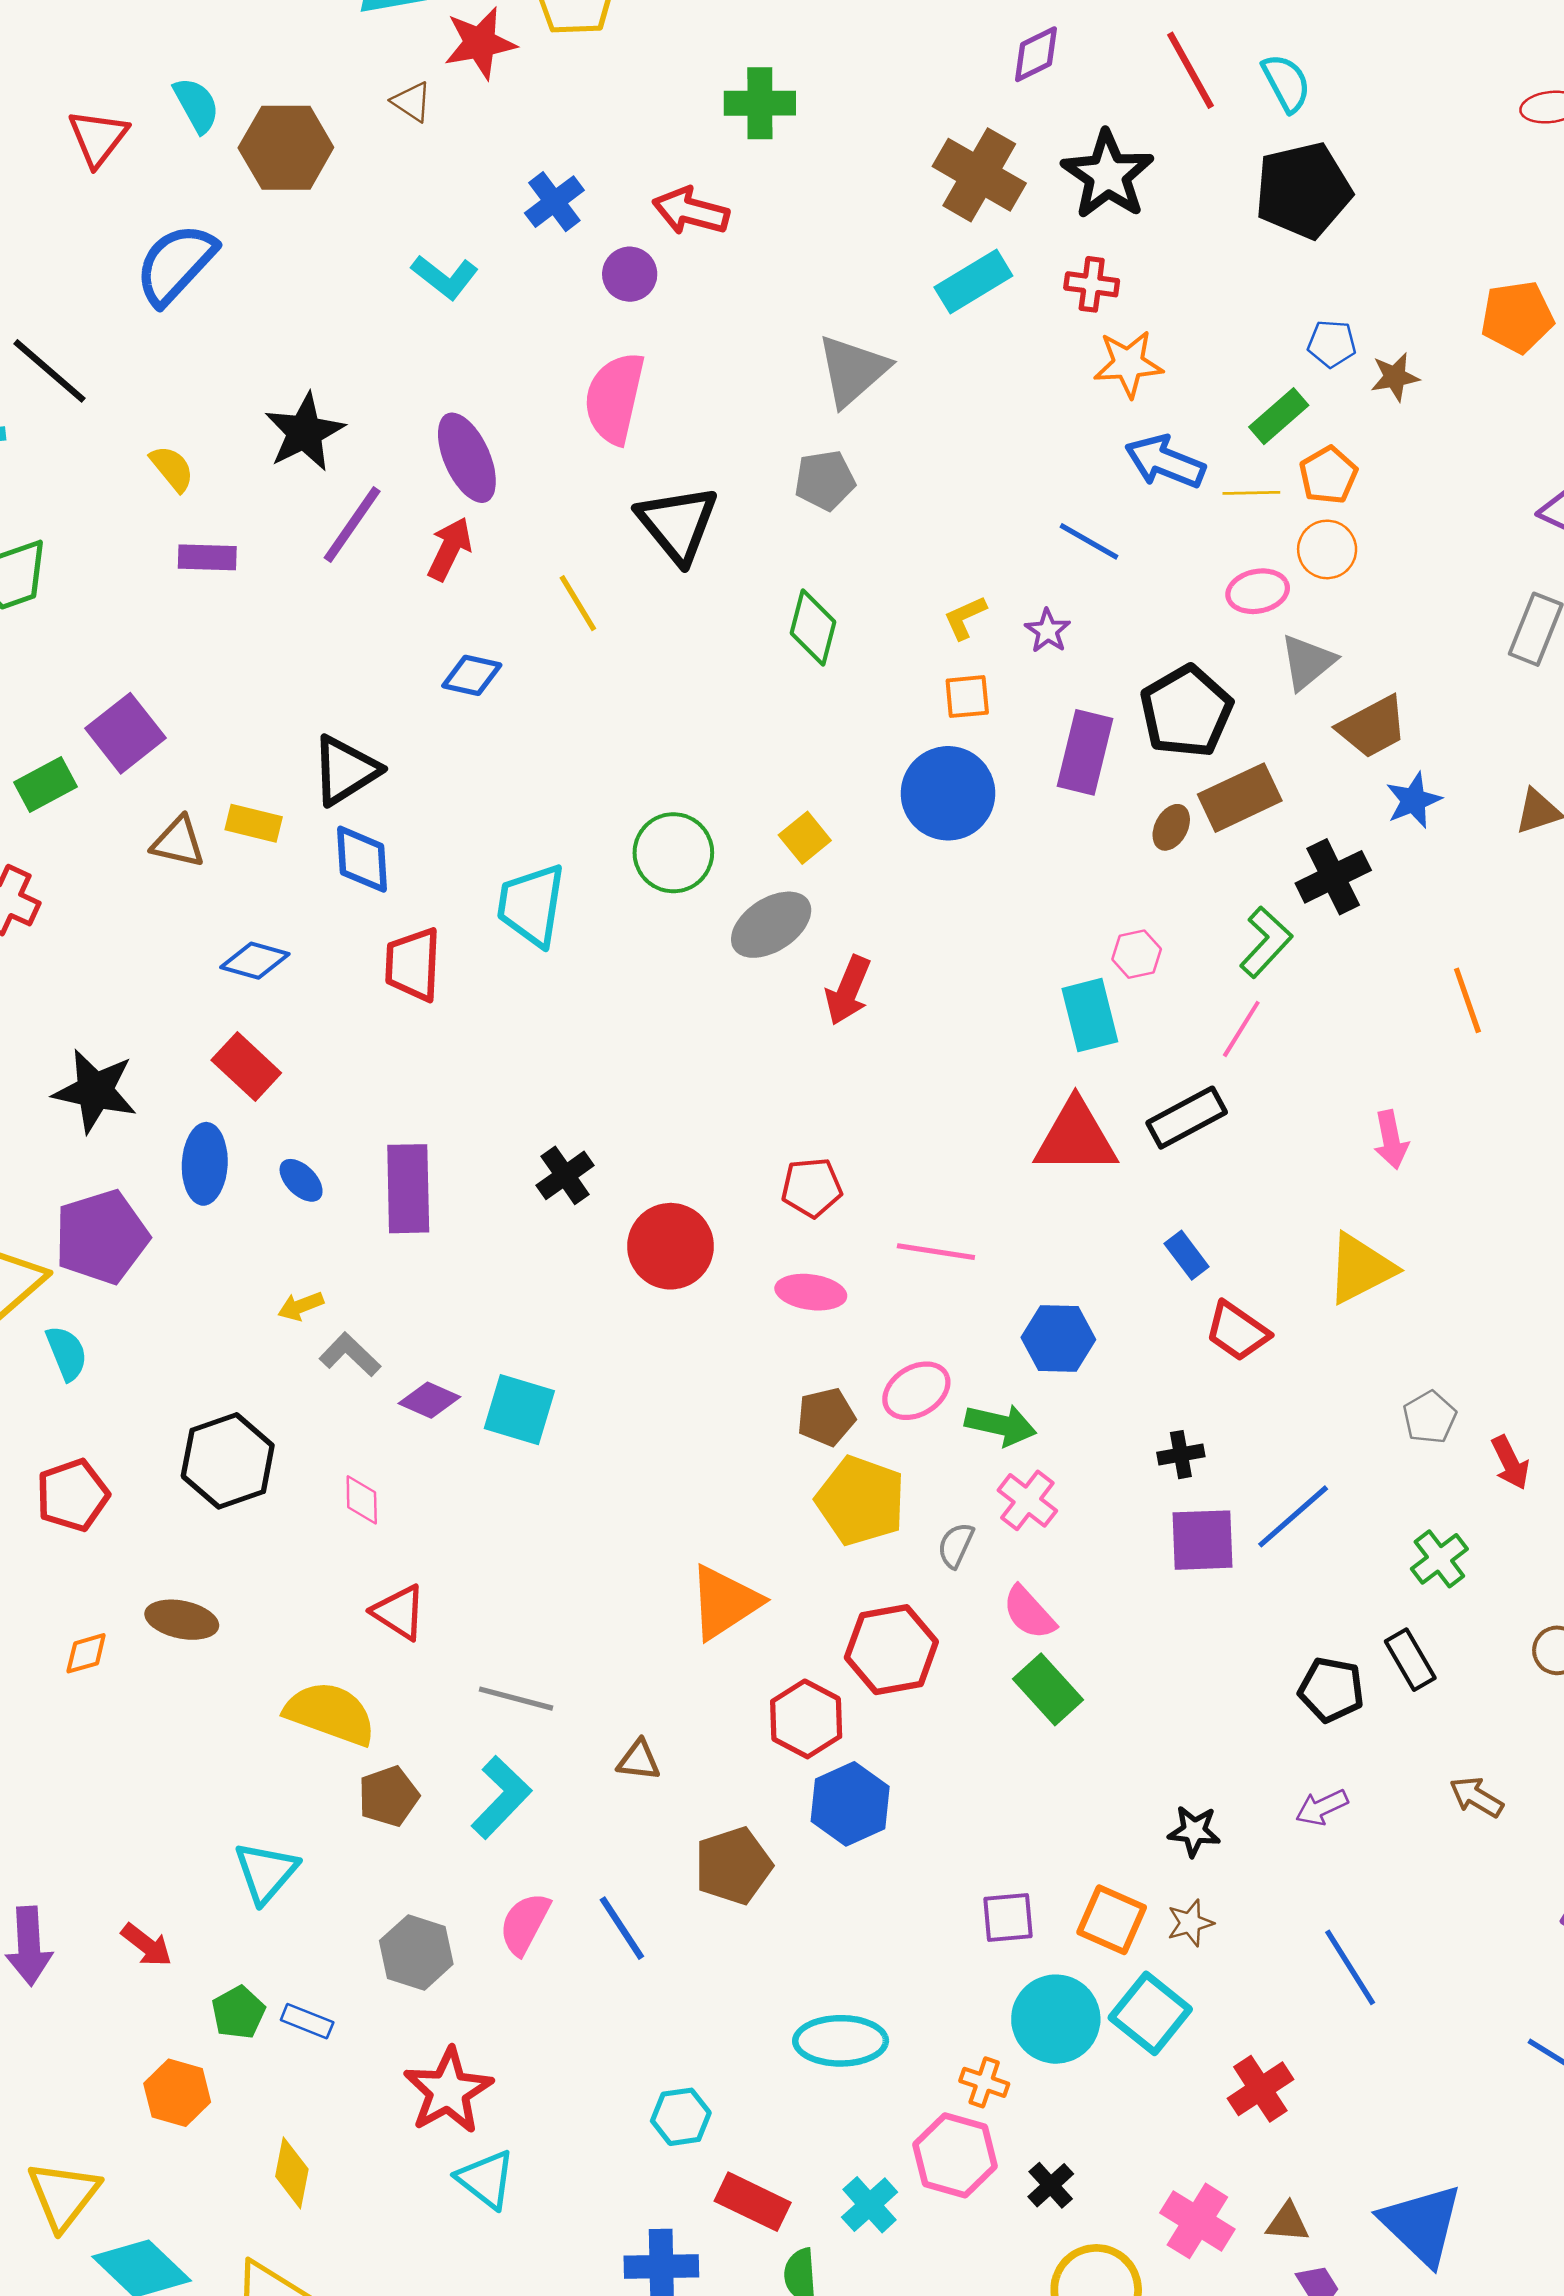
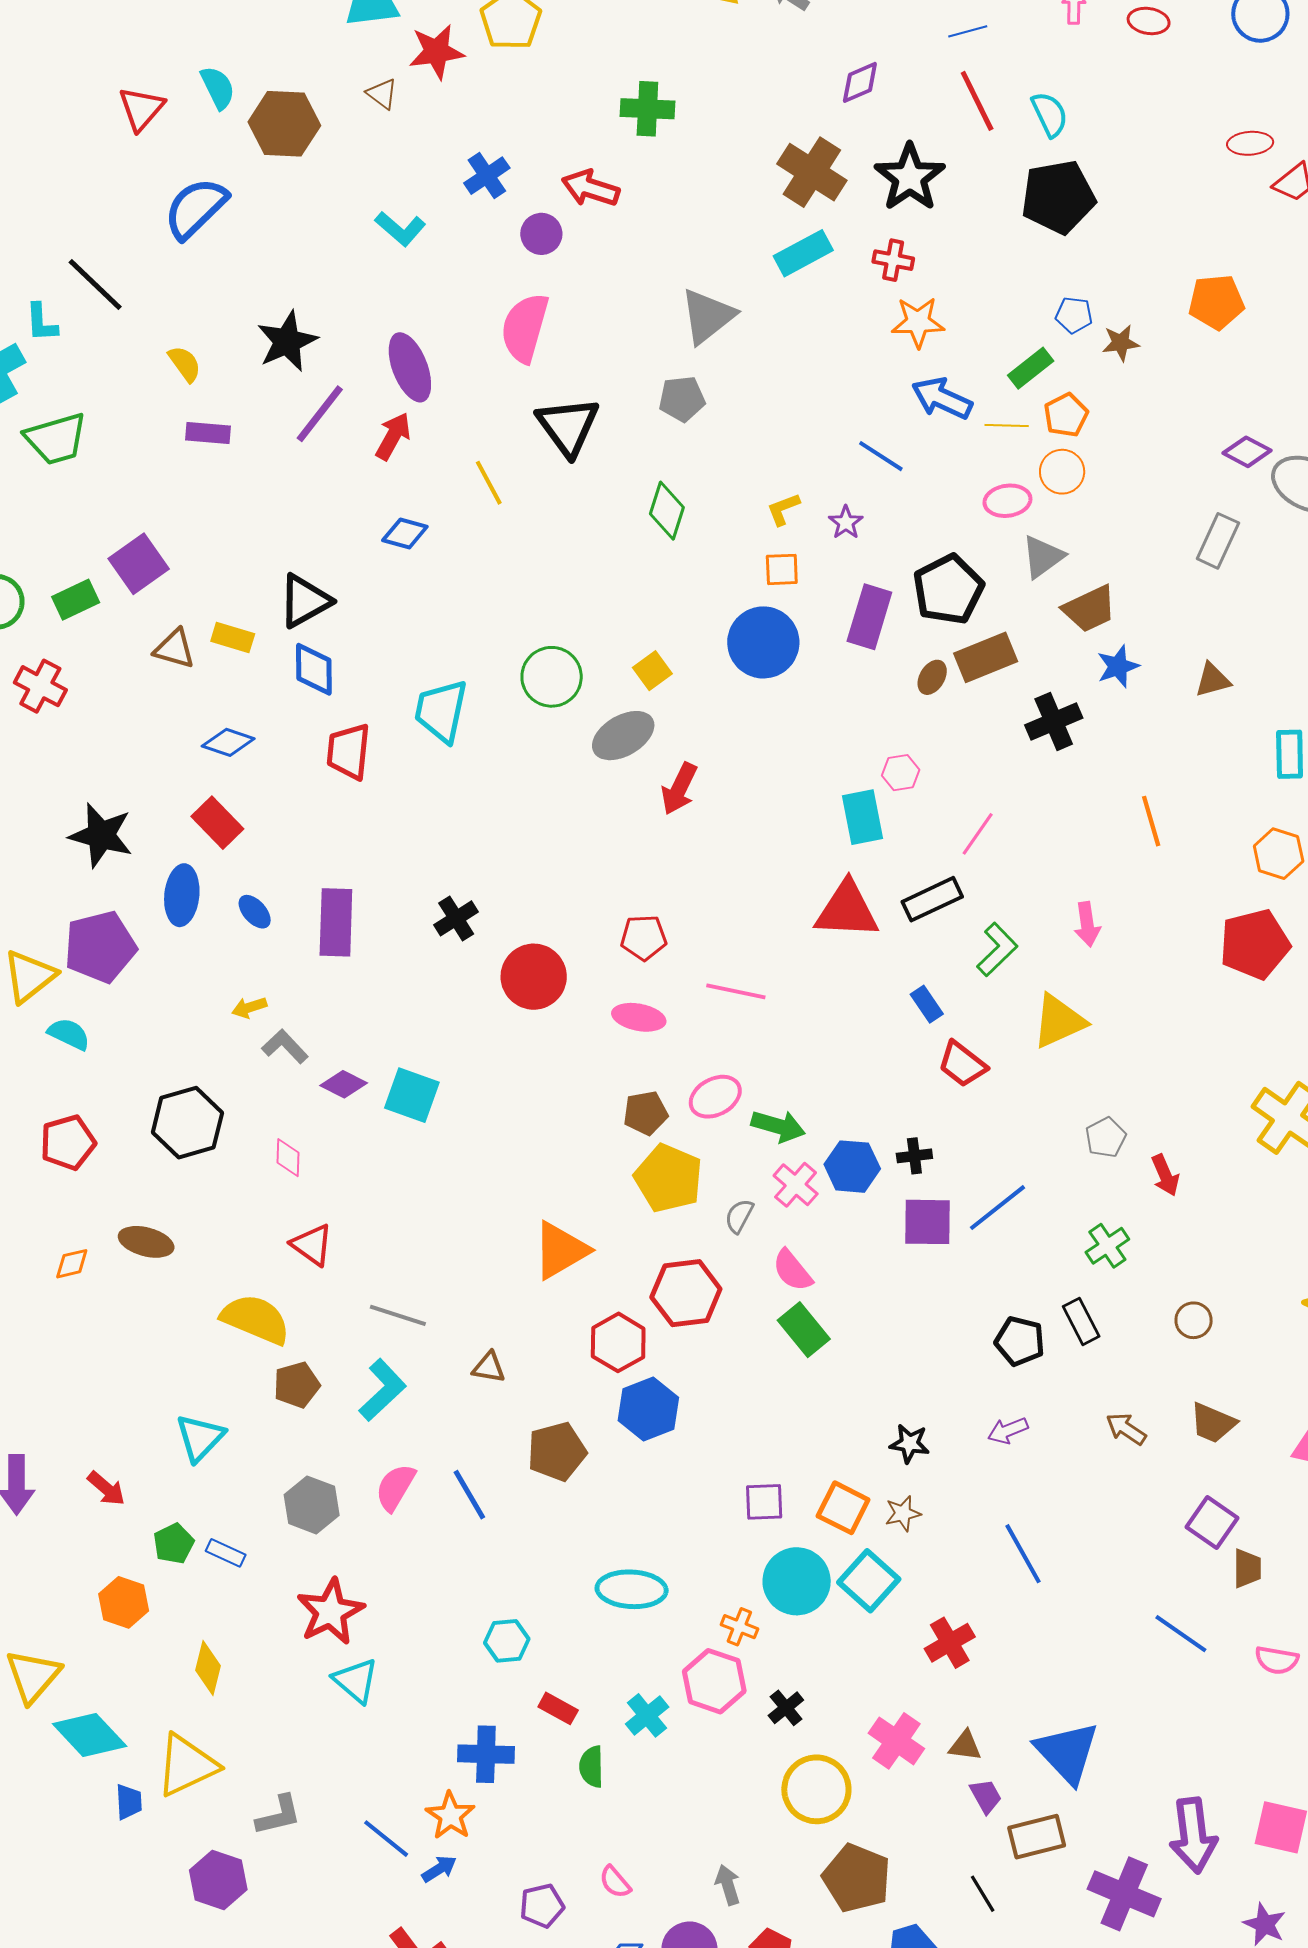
green L-shape: (1266, 942) -> (997, 950), moved
blue hexagon: (1058, 1339) -> (852, 1167), moved
cyan semicircle: (67, 1353) -> (69, 1034), turned -45
red rectangle: (753, 2202) -> (558, 1708), size x0.7

